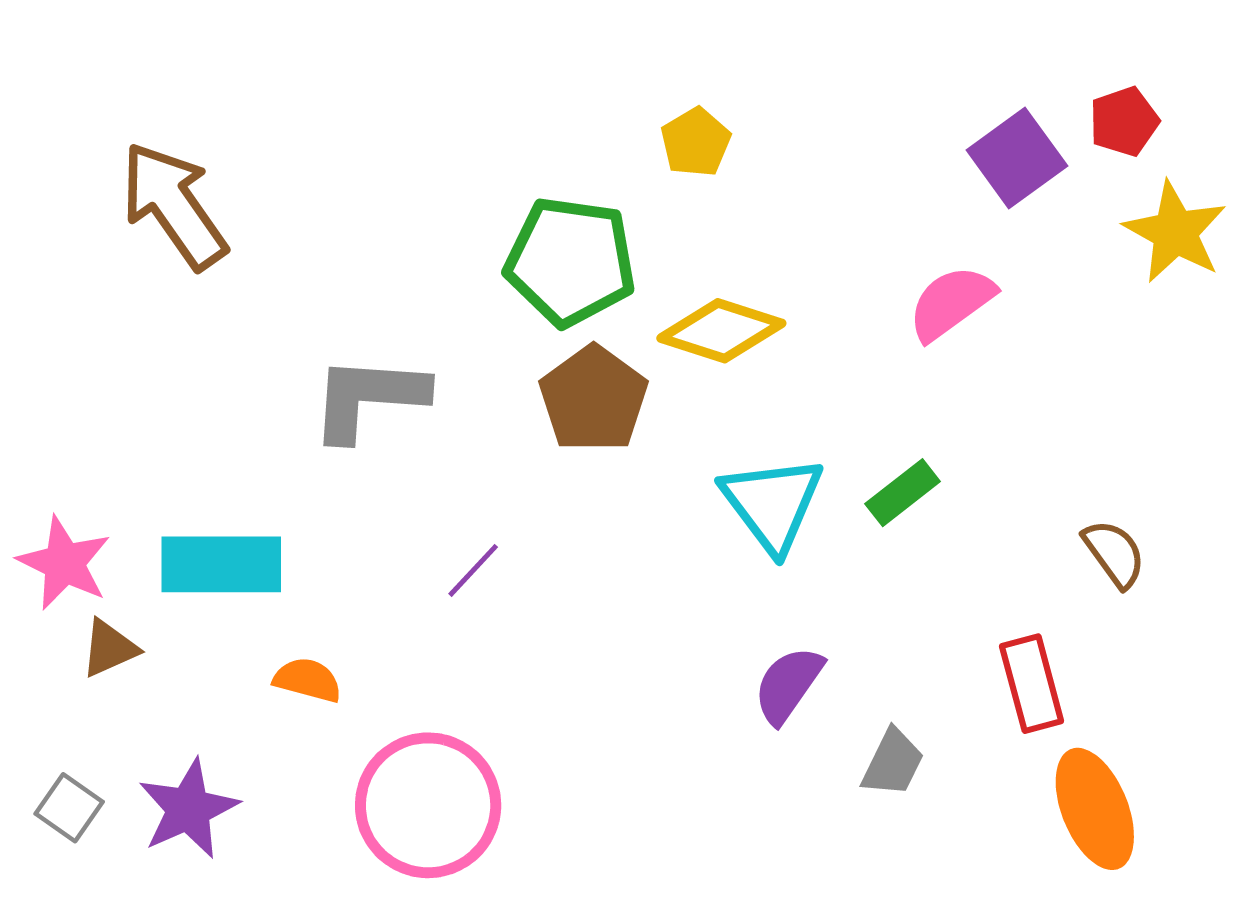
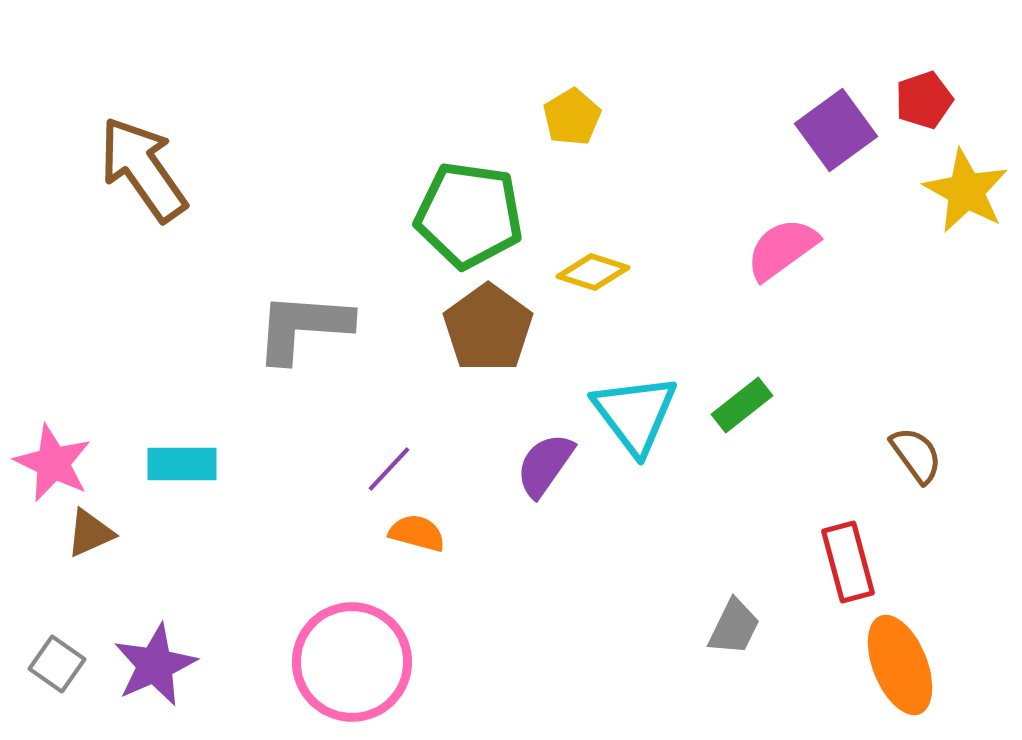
yellow diamond: (721, 331) -> (593, 272), size x0.7
cyan rectangle: (221, 564) -> (182, 464), size x0.7
orange semicircle: (308, 680) -> (417, 533), moved
purple semicircle: (788, 685) -> (545, 465), moved

